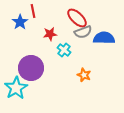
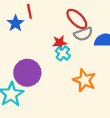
red star: (50, 34) -> (60, 43), moved
orange star: (84, 75) -> (84, 80), size x1.5

